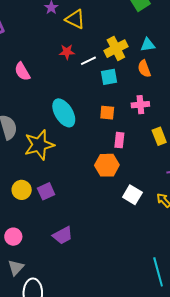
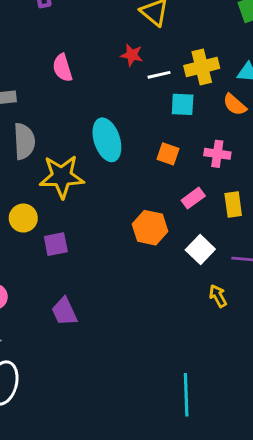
orange semicircle: (144, 69) -> (235, 105), turned -42
pink rectangle: (119, 140) -> (193, 198), moved, turned 35
yellow circle: (22, 190) -> (23, 218), moved
white square: (132, 195) -> (200, 249), moved
purple trapezoid: (63, 235) -> (64, 312), turned 80

